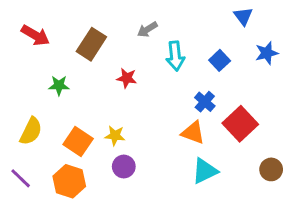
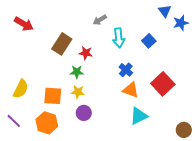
brown rectangle: (91, 44) -> (62, 44), moved
blue star: (267, 53) -> (181, 23), moved
green star: (59, 85) -> (77, 72), moved
blue cross: (205, 102) -> (126, 70), moved
orange square: (78, 141) -> (53, 96), turned -30
brown circle: (271, 169) -> (184, 130), moved

